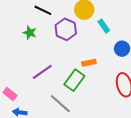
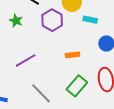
cyan rectangle: (104, 26) -> (90, 20), turned -48
green rectangle: (74, 80) -> (77, 86), moved

